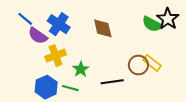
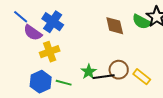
brown diamond: (103, 28) -> (115, 26), moved
yellow rectangle: (152, 63) -> (142, 77), moved
brown circle: (138, 65) -> (119, 70), moved
green star: (81, 69) -> (89, 72), moved

